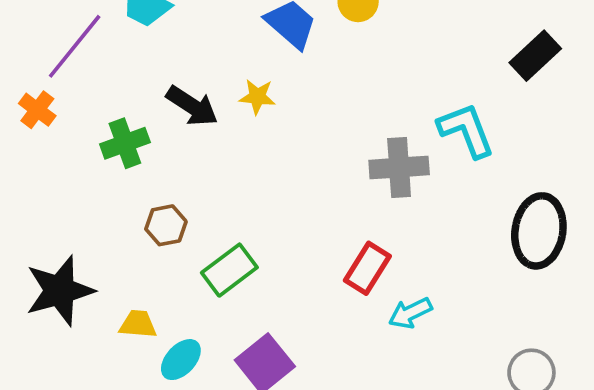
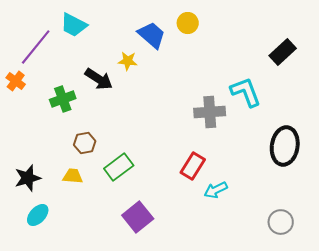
yellow star: (257, 97) -> (128, 61), moved
black star: (60, 291) -> (28, 178), size x0.7
yellow trapezoid: (138, 324) -> (73, 176), moved
cyan ellipse: (181, 360) -> (38, 215), moved

